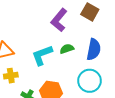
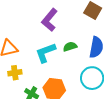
purple L-shape: (59, 20) -> (49, 20), moved

